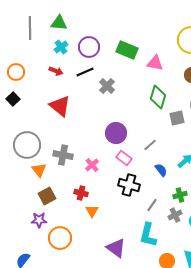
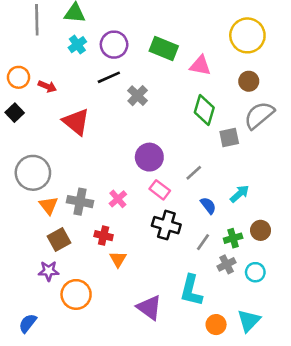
red arrow: (56, 71) -> (47, 86), moved
gray cross: (63, 155) -> (80, 202), moved
gray line: (152, 205) -> (203, 242), moved

